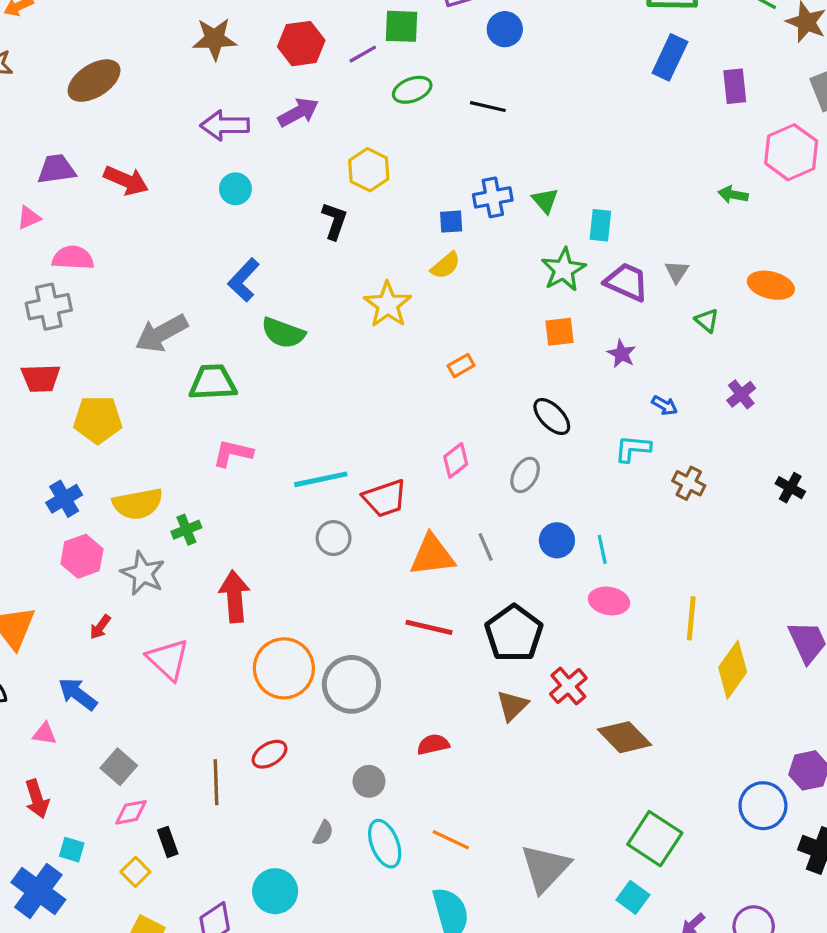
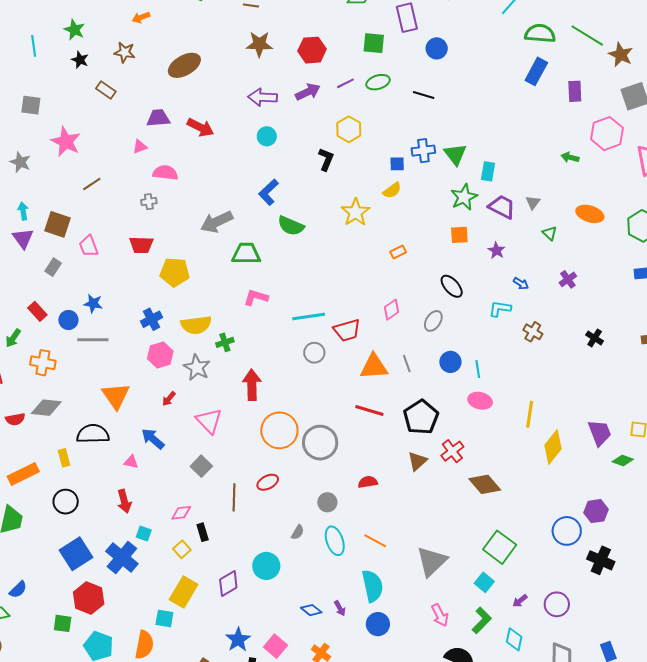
purple line: (363, 54) -> (345, 83), moved
green triangle: (545, 201) -> (455, 154), size x1.4
gray cross: (49, 307) -> (149, 202), size x0.6
gray square: (119, 767) -> (201, 466), moved

